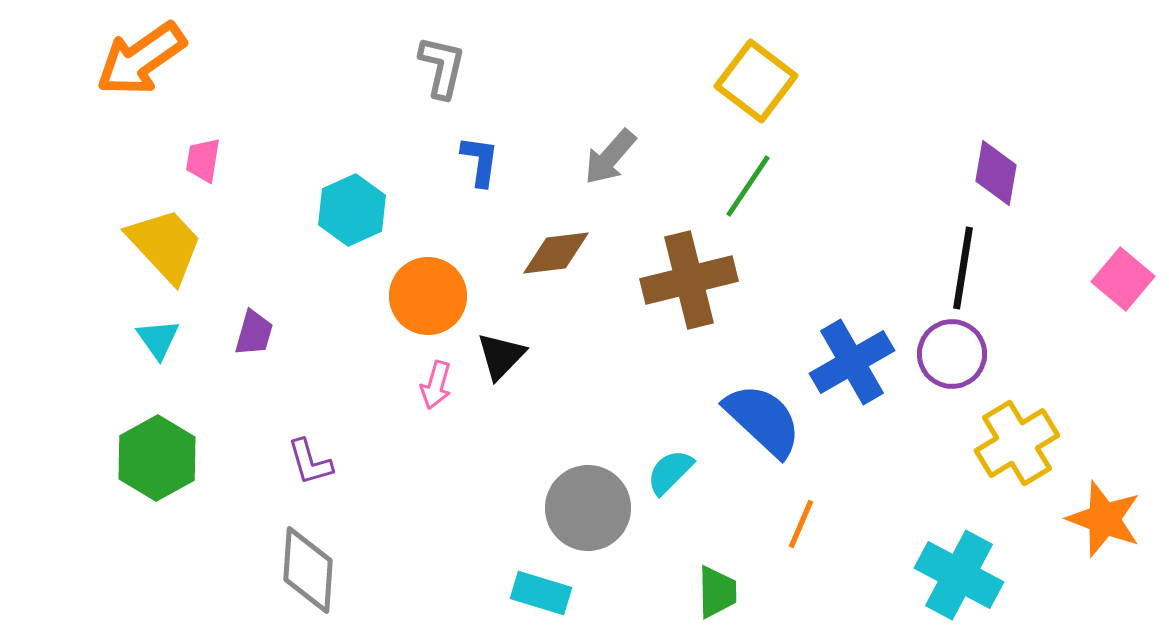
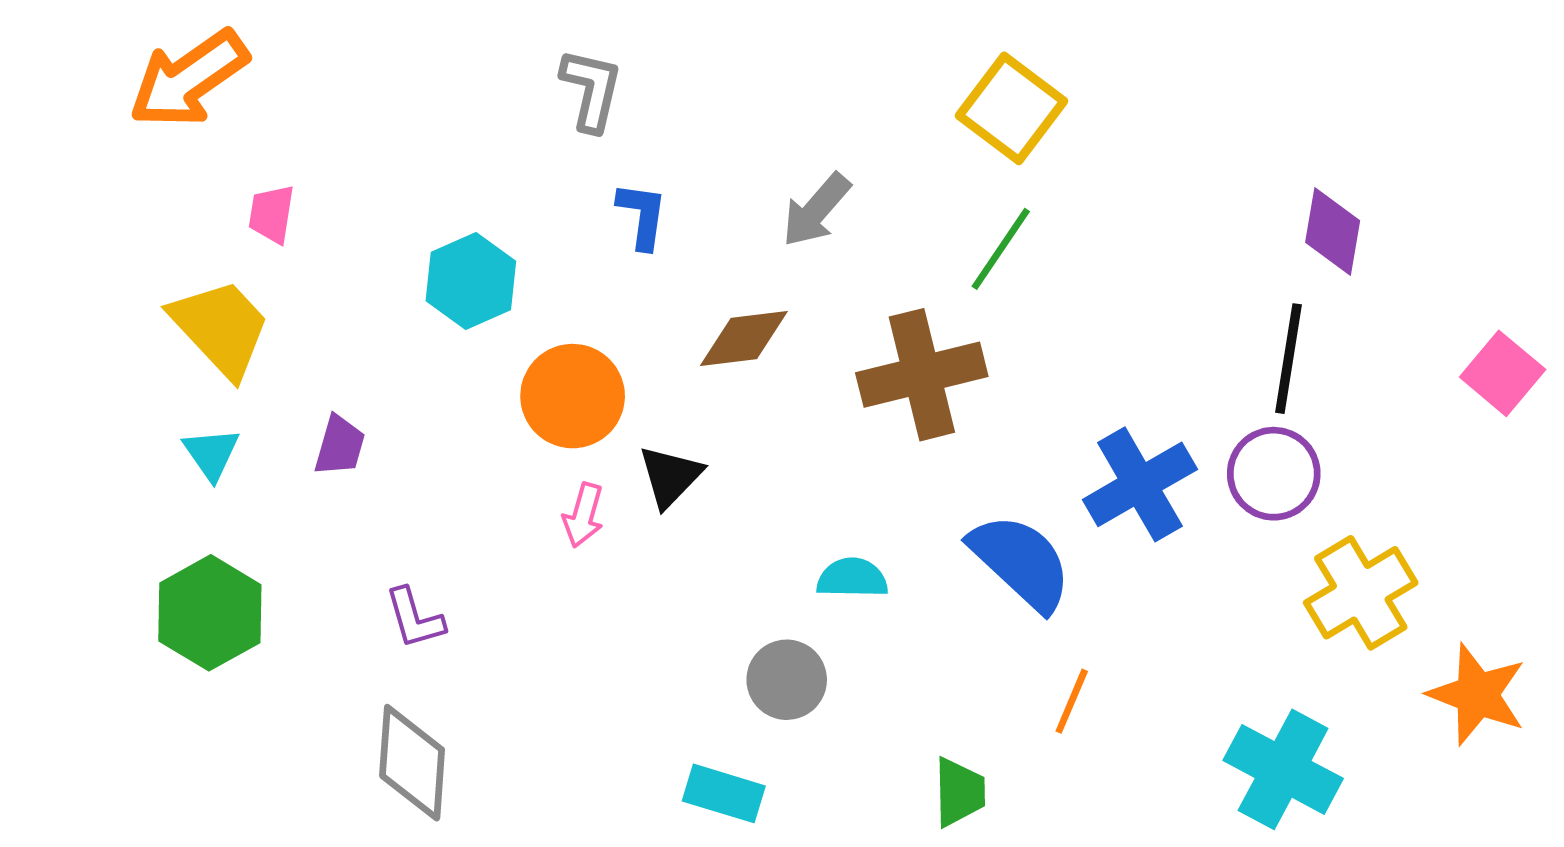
cyan semicircle: (670, 472) -> (852, 578), moved, turned 46
gray circle: (588, 508) -> (787, 680), size x0.7

